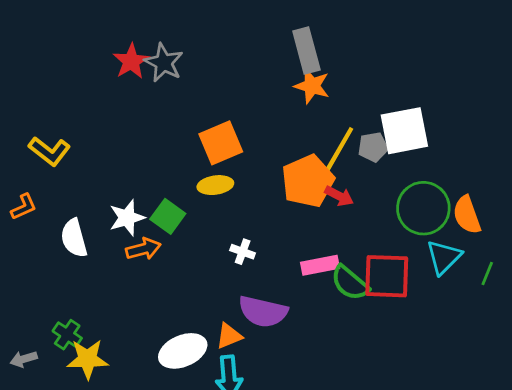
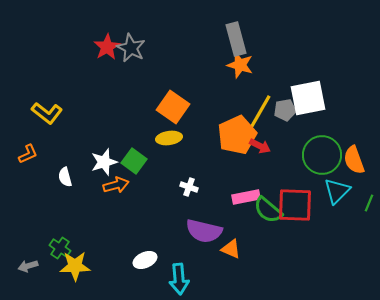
orange square: (221, 143) -> (173, 107), turned -32
white semicircle: (74, 238) -> (65, 177), size x0.7
orange triangle: (229, 336) -> (231, 249), moved, turned 45
white ellipse: (183, 351) -> (145, 260), size x0.7

